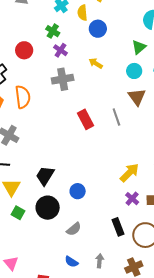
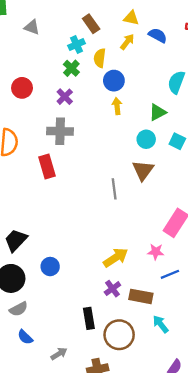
green cross: (53, 31) -> (71, 68), moved
yellow arrow: (96, 63) -> (117, 106), moved, turned 40
red rectangle: (85, 119) -> (47, 166), moved
gray semicircle: (74, 229) -> (19, 309), moved
gray arrow: (100, 261) -> (59, 354), turned 40
blue semicircle: (71, 262) -> (25, 337), moved

